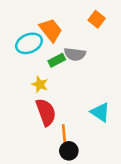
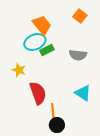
cyan ellipse: (29, 43) -> (35, 42), moved
gray semicircle: (75, 54) -> (78, 55), moved
yellow star: (40, 84) -> (19, 70), moved

